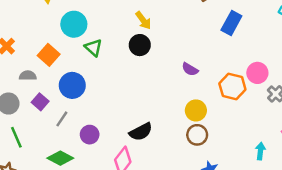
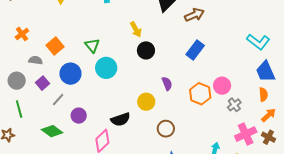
blue rectangle: (231, 23) -> (195, 50), moved
cyan circle: (74, 24) -> (106, 68), moved
black circle: (140, 45) -> (146, 50), moved
purple semicircle: (190, 69) -> (167, 84), moved, turned -152
yellow circle: (196, 110) -> (146, 102), moved

